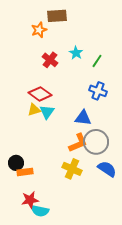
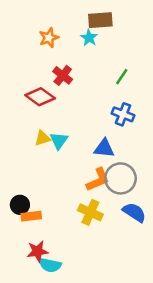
brown rectangle: (57, 16) -> (100, 20), moved
cyan star: (76, 53) -> (89, 38), moved
red diamond: (40, 94) -> (40, 97), moved

